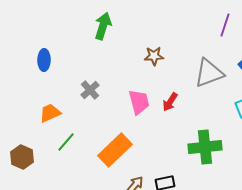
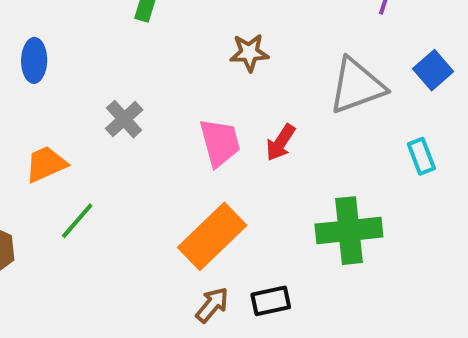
orange rectangle: (115, 150) -> (212, 236), moved

